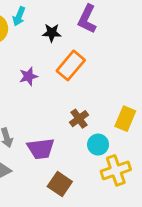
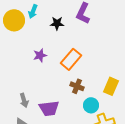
orange rectangle: (71, 65) -> (71, 59), moved
brown cross: (79, 119) -> (77, 86), turned -32

